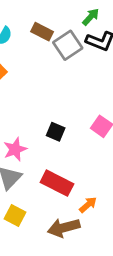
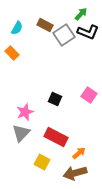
yellow square: (15, 216) -> (42, 162), moved
brown arrow: (64, 228) -> (75, 173), moved

